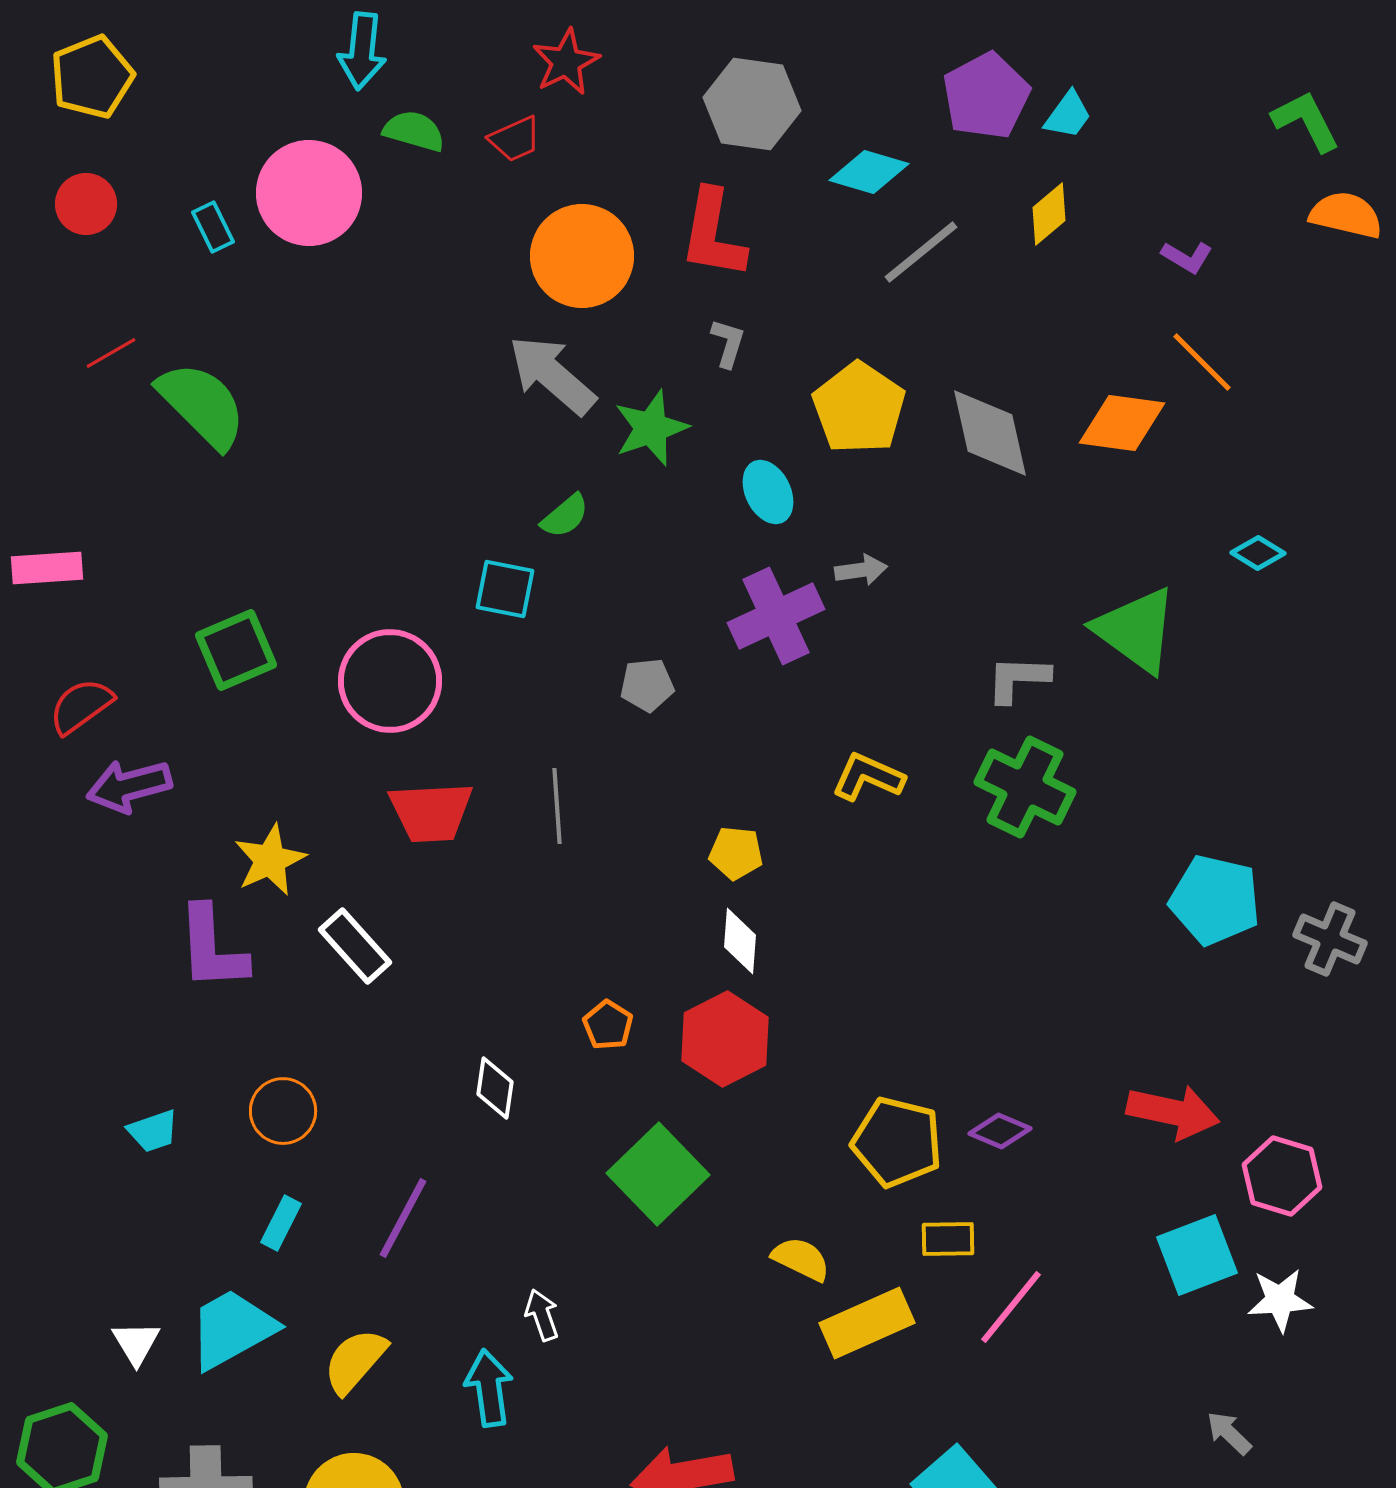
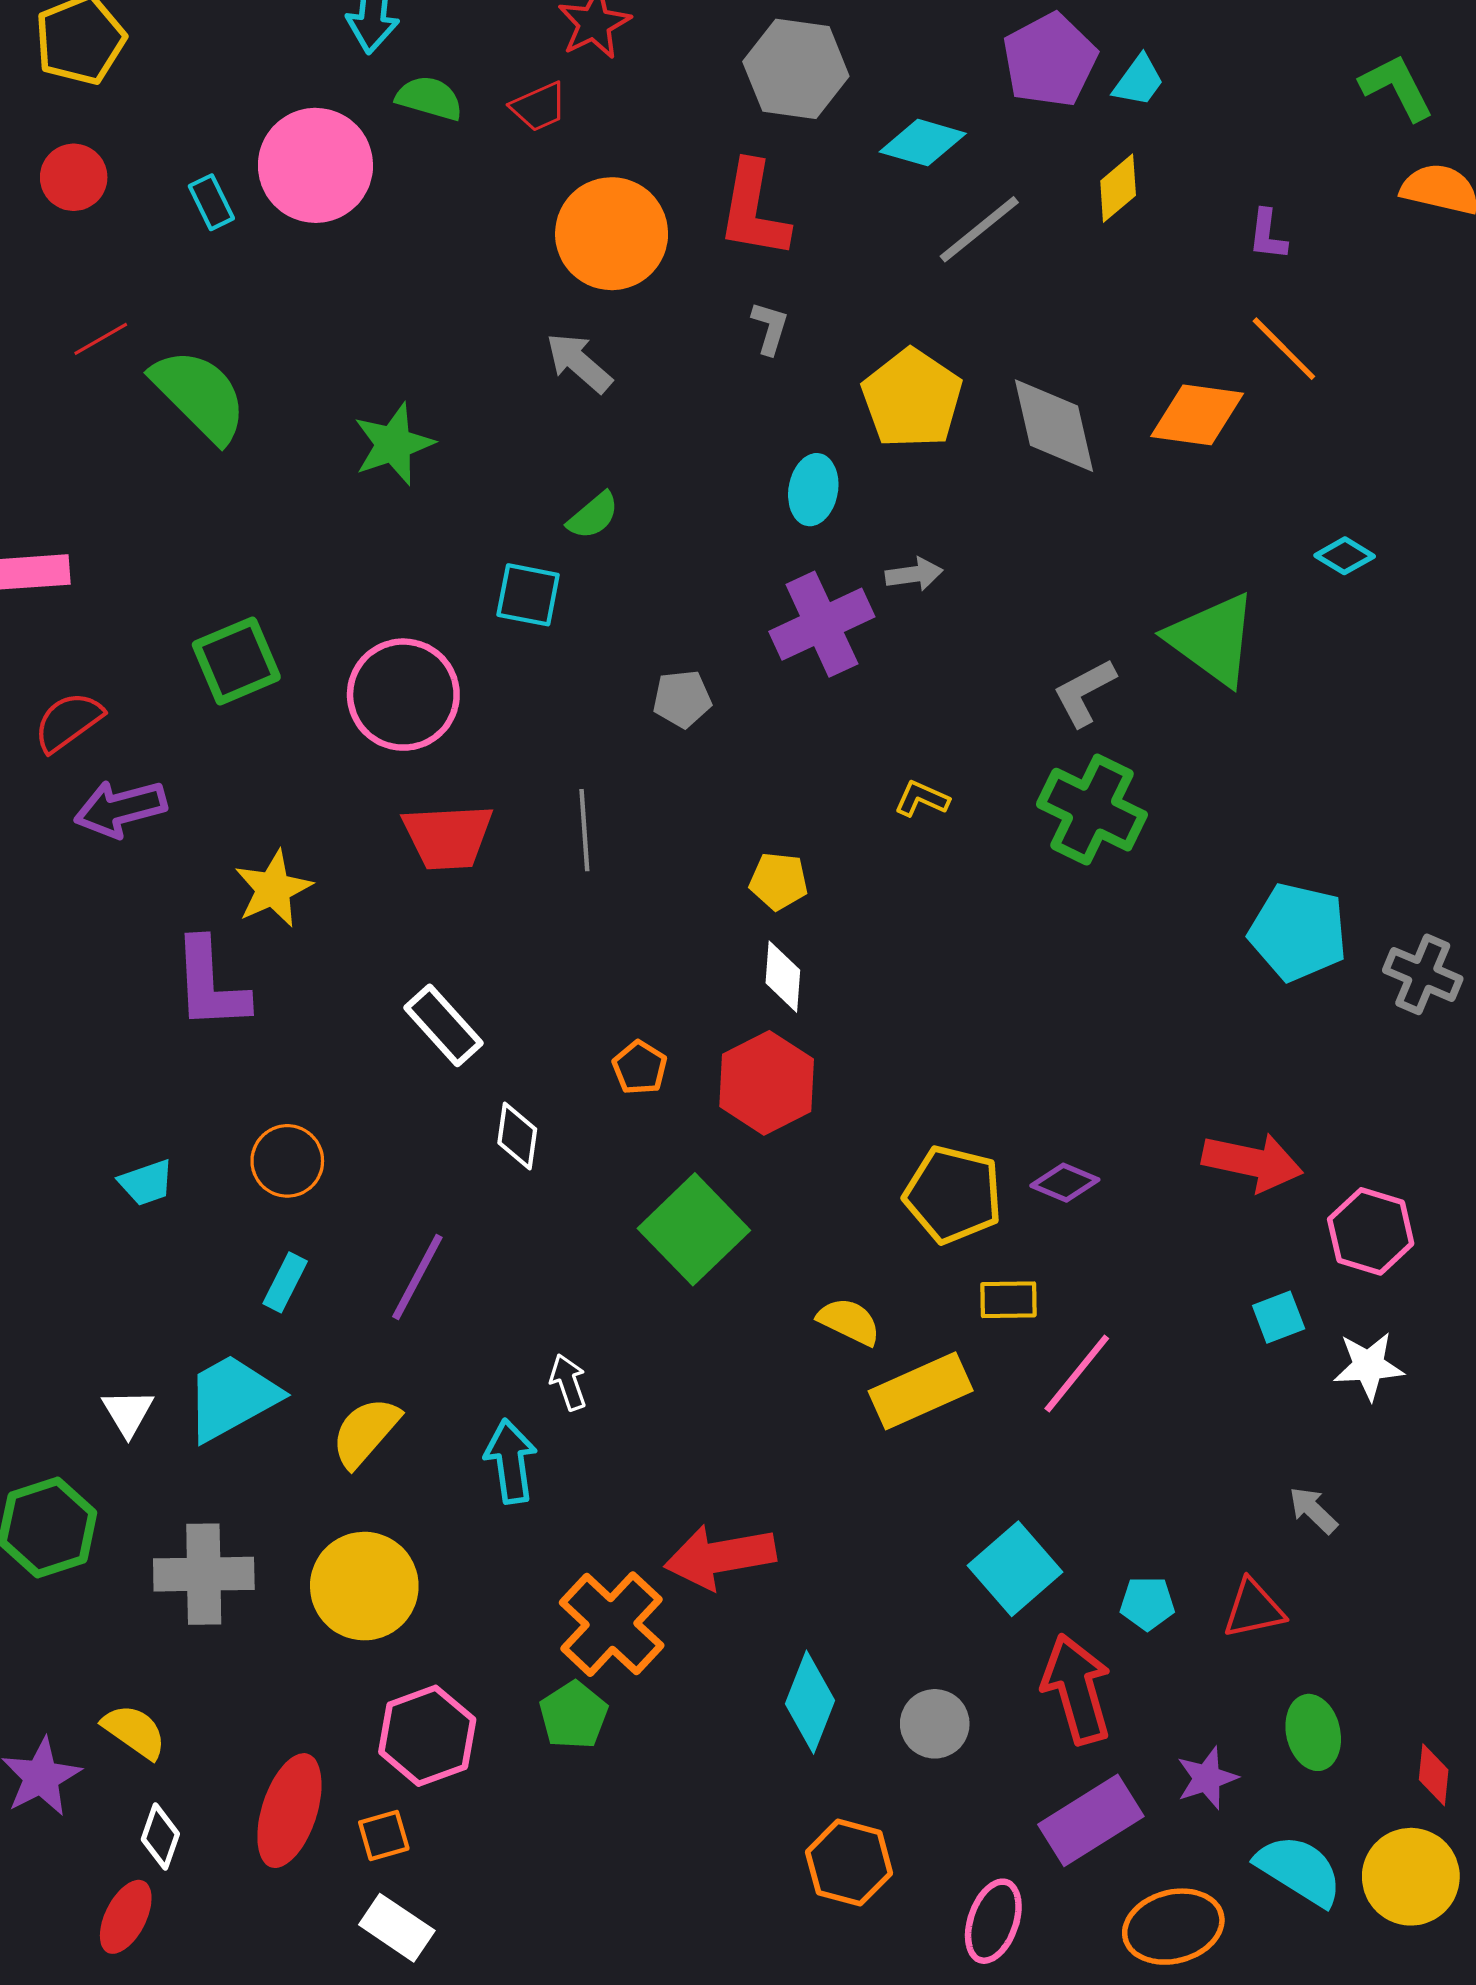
purple L-shape: (1187, 257) -> (1268, 235), turned 66
gray arrow: (552, 375) -> (579, 363), size x0.7
green star: (651, 428) -> (394, 444), moved
cyan ellipse: (768, 492) -> (813, 490), turned 36
gray L-shape: (1018, 679) -> (1084, 692), turned -30
yellow L-shape: (868, 777) -> (922, 799), size x0.7
white rectangle: (355, 946) -> (443, 1025), moved
cyan square: (1197, 1255) -> (1279, 1317), size x0.6

